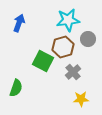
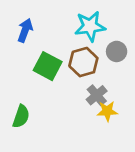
green square: (43, 61) -> (48, 66), moved
yellow star: (81, 99) -> (107, 111), moved

